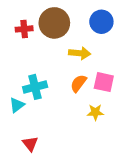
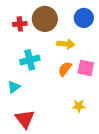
cyan cross: (35, 87) -> (30, 60), moved
yellow star: (95, 112) -> (79, 106), moved
red triangle: (30, 144) -> (25, 119), size x1.5

